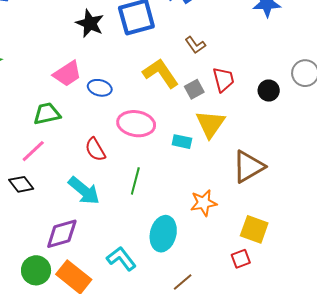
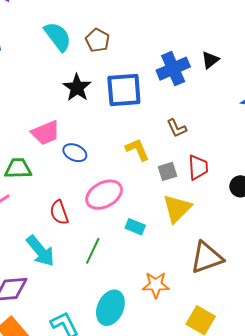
yellow L-shape: (161, 73) -> (137, 150), size x0.7
pink ellipse: (136, 124) -> (104, 195), turned -48
cyan rectangle: (182, 142) -> (135, 227), moved

